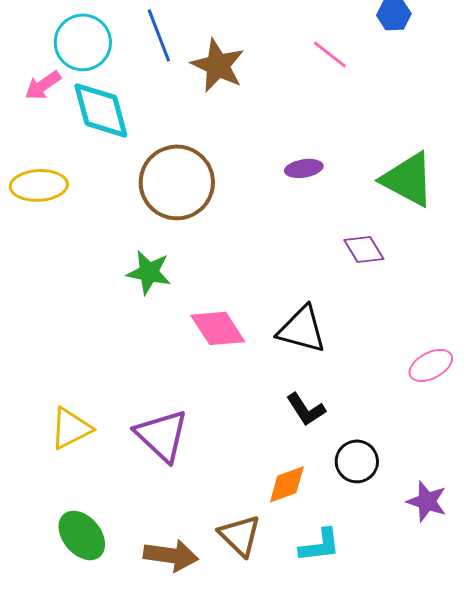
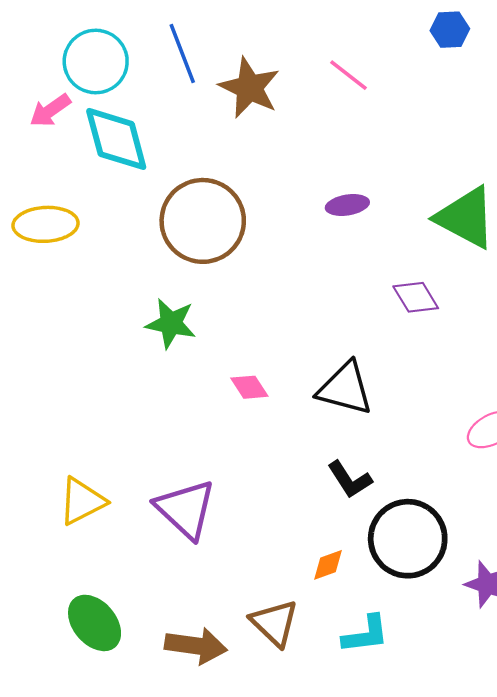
pink line: (330, 54) -> (349, 75), moved
pink diamond: (218, 328) -> (249, 387), size x0.6
black circle: (357, 461) -> (408, 539), size x1.6
orange diamond: (287, 484) -> (328, 565), size x0.7

